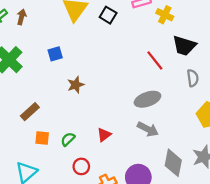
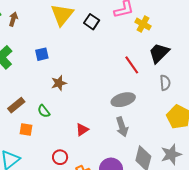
black trapezoid: (184, 46) -> (159, 53), turned 115
gray arrow: (148, 129) -> (122, 127), turned 42
green semicircle: (68, 139) -> (44, 111), moved, turned -88

